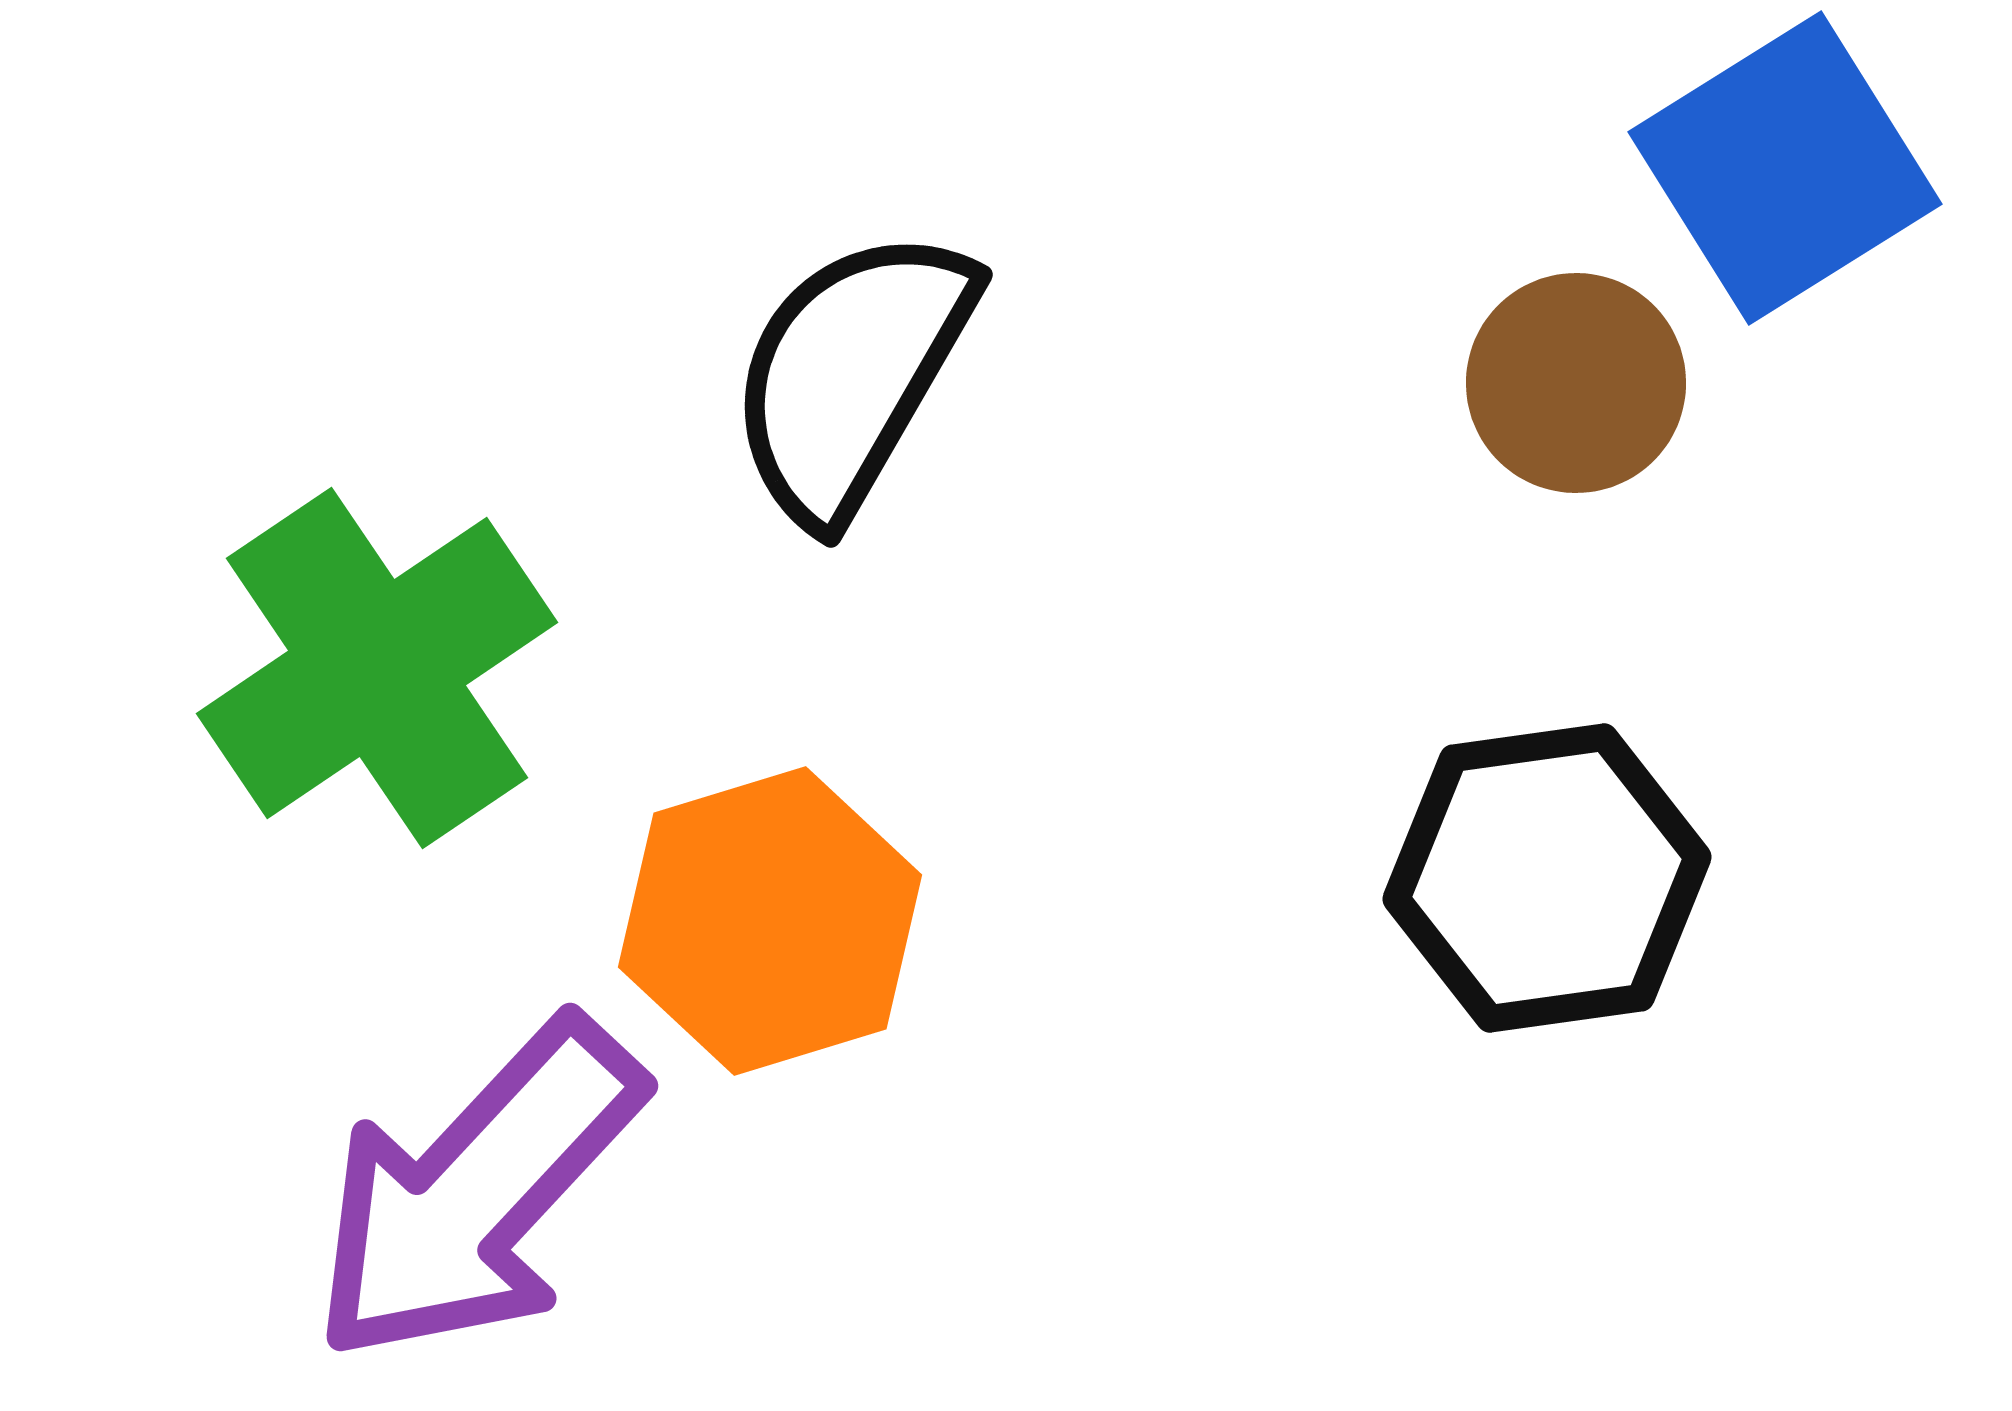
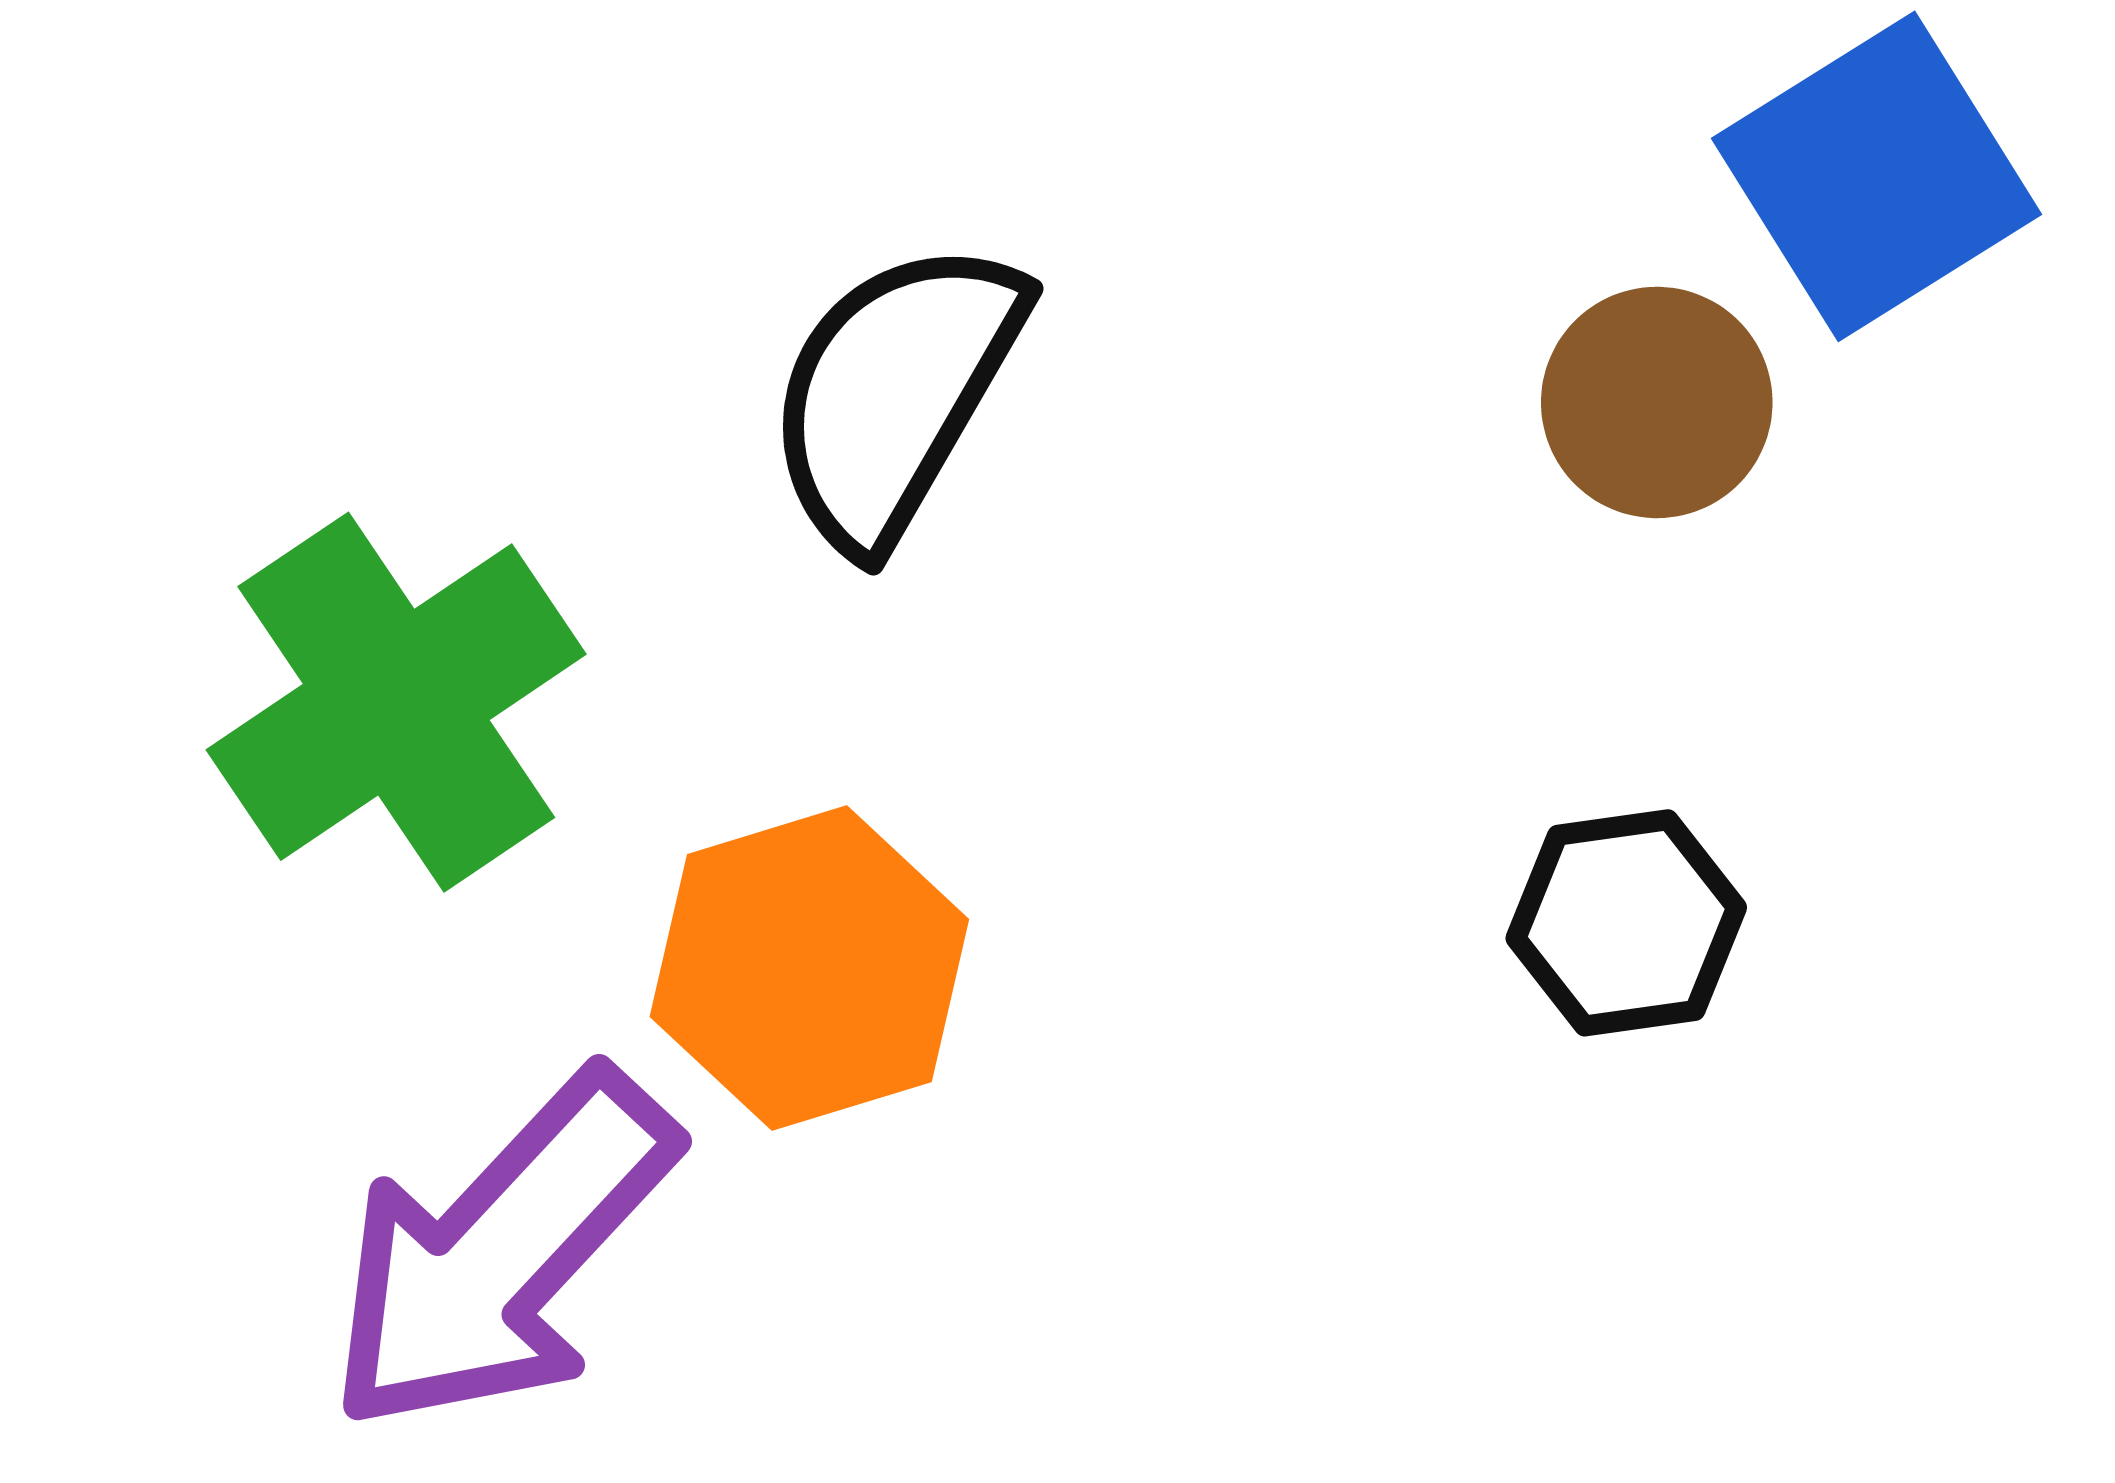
black hexagon: (1547, 878) -> (1626, 923), size x0.7

